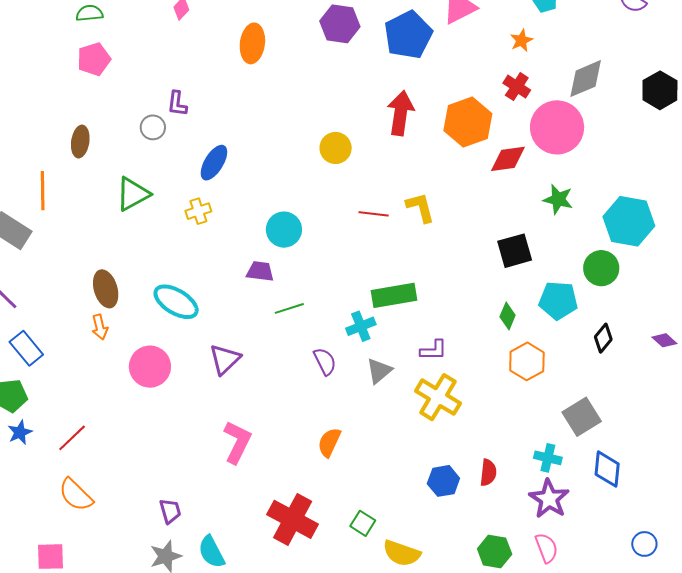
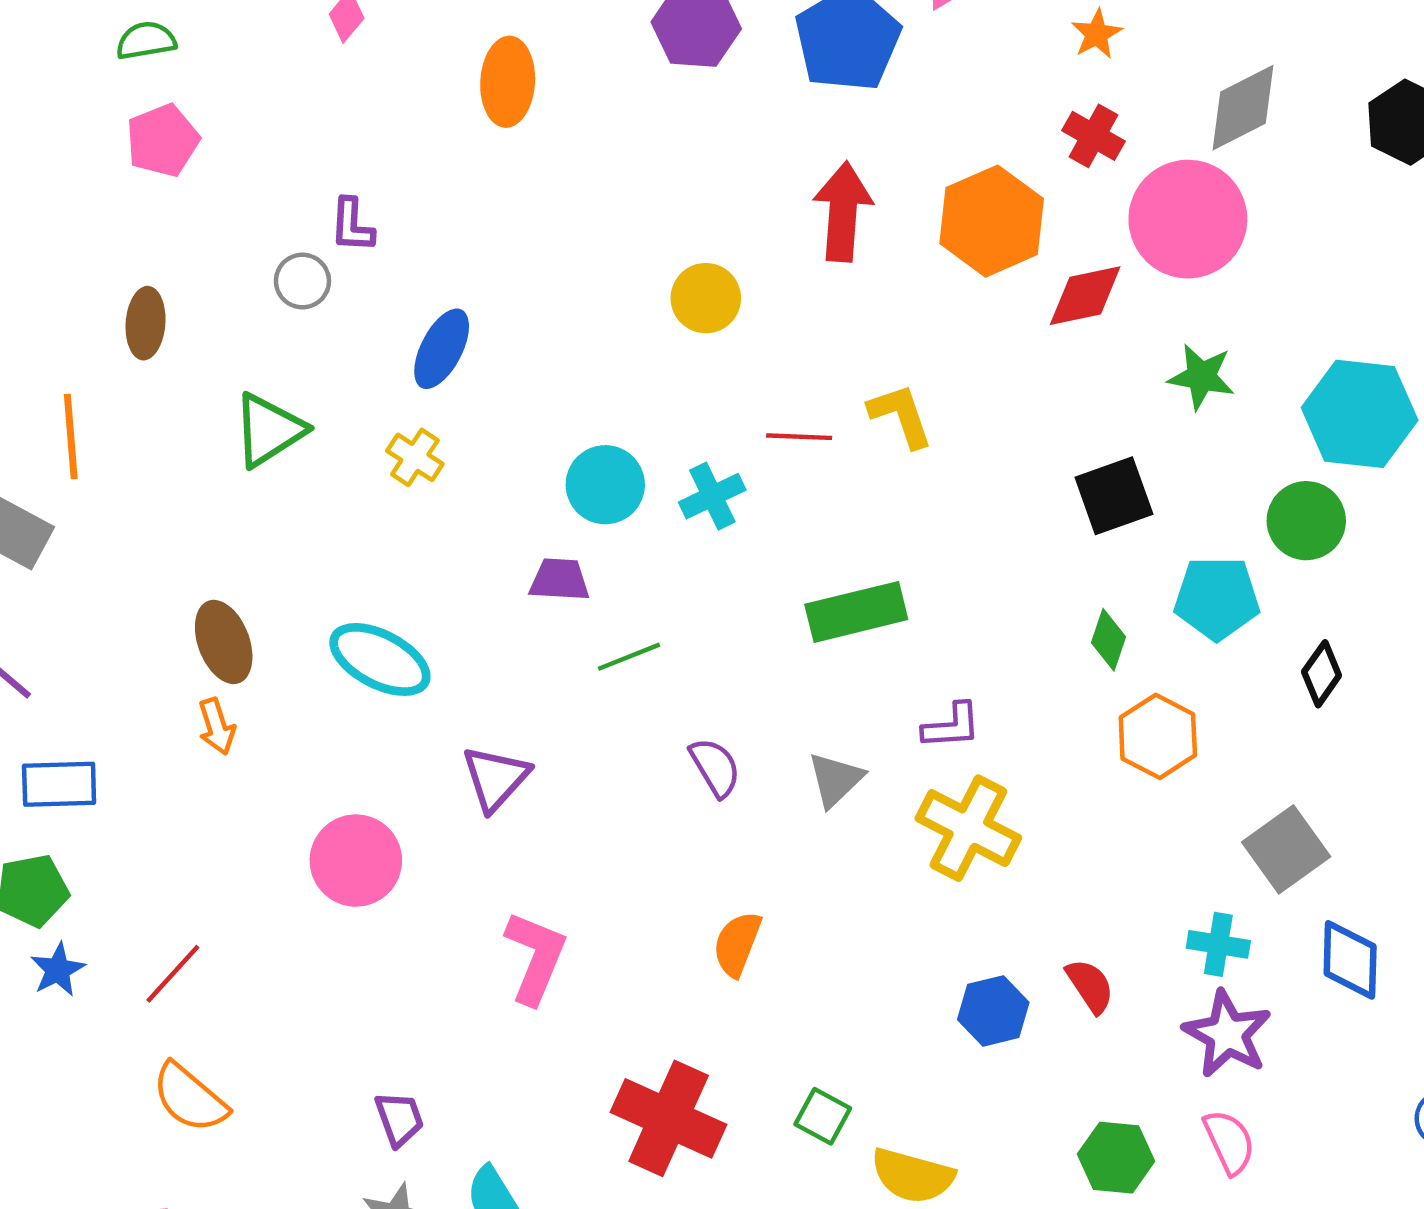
yellow cross: (198, 211) -> (415, 457), turned -35
cyan cross: (361, 326) -> (712, 496), moved
blue rectangle: (26, 348) -> (59, 784), turned -48
pink circle: (150, 367) -> (356, 861), moved
red semicircle: (488, 473) -> (1090, 986), turned -36

